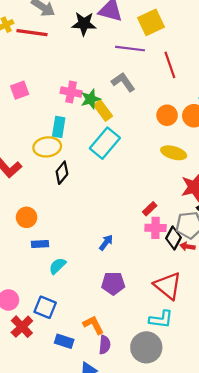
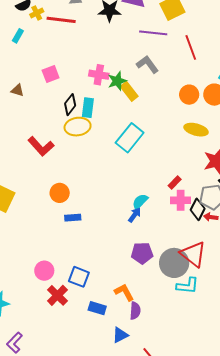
cyan rectangle: (105, 143) -> (130, 138), moved
black diamond: (62, 173) -> (70, 105), moved
cyan semicircle: (57, 266) -> (140, 202), moved
gray circle: (146, 347) -> (174, 263), moved

